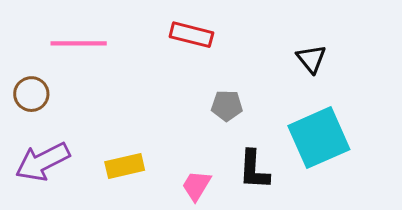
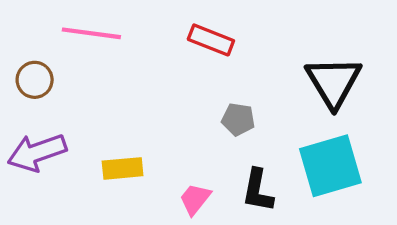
black triangle: (311, 59) -> (333, 82), size x1.8

